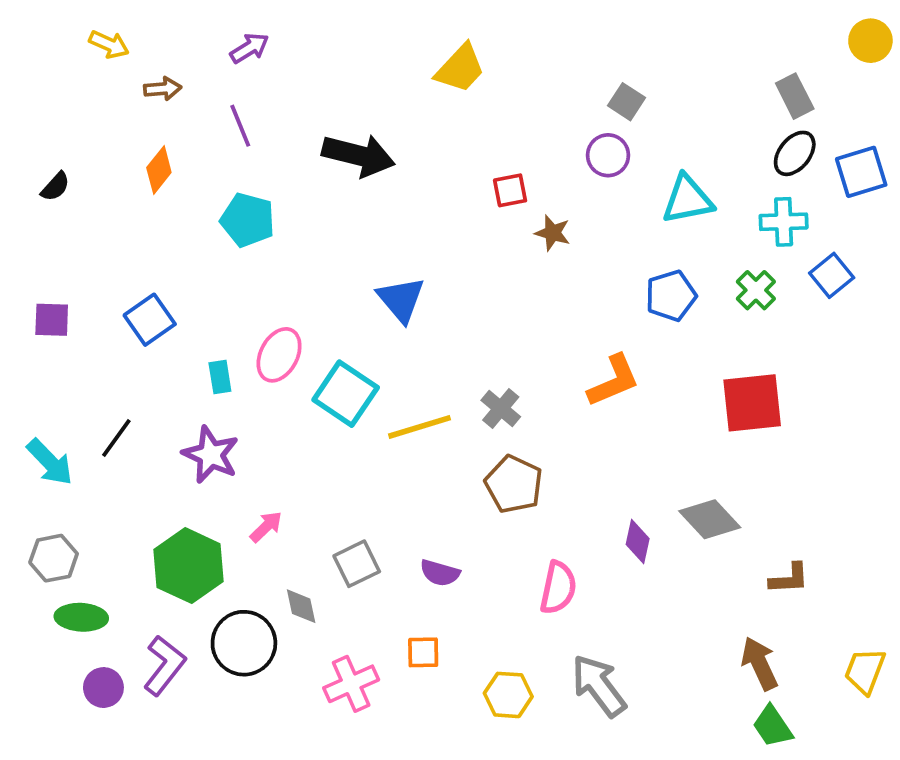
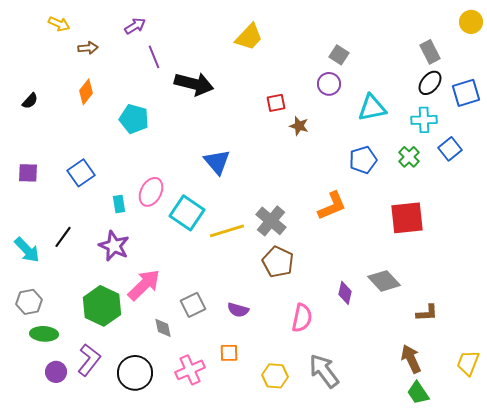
purple line: (240, 126) -> (154, 57), moved
gray cross: (501, 408) -> (271, 221), size x1.4
pink arrow: (266, 527) -> (144, 285), size x1.8
black circle: (244, 643) -> (135, 373), moved

